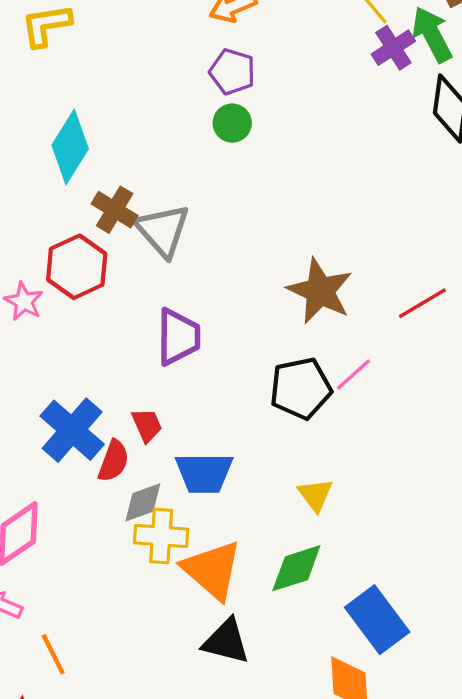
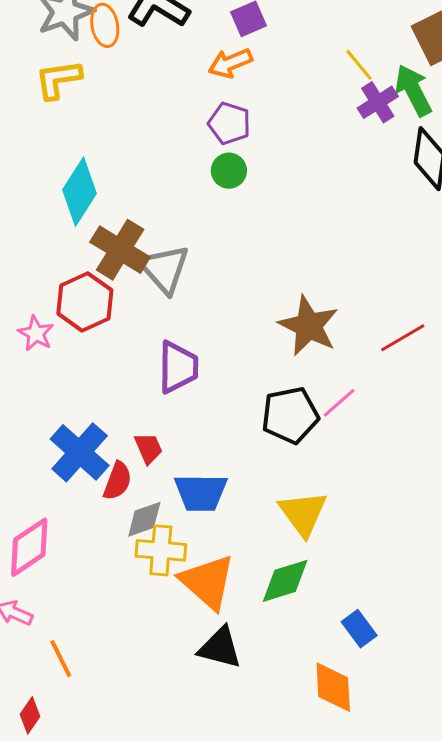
brown cross: (115, 210) -> (120, 250), size x1.4
yellow triangle: (315, 495) -> (303, 513), size x1.5
blue rectangle: (377, 620) -> (359, 629), size x0.6

